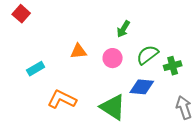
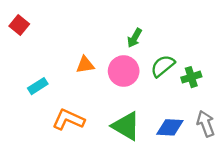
pink circle: (113, 58) -> (124, 71), size x1.4
blue diamond: (142, 87) -> (170, 127), moved

